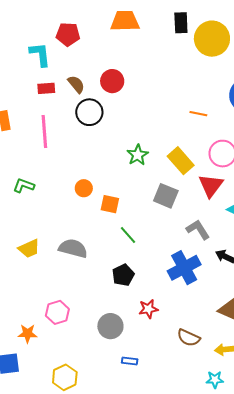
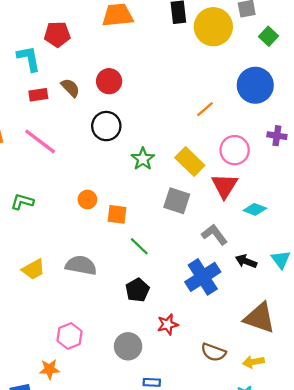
black circle: (89, 112) -> (106, 126), moved
orange line: (198, 114) -> (205, 109), turned -48
pink line: (44, 131) -> (40, 141), turned -44
orange star: (28, 334) -> (49, 369), moved

